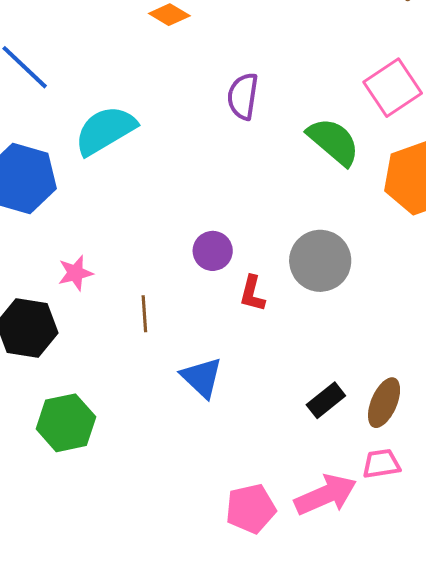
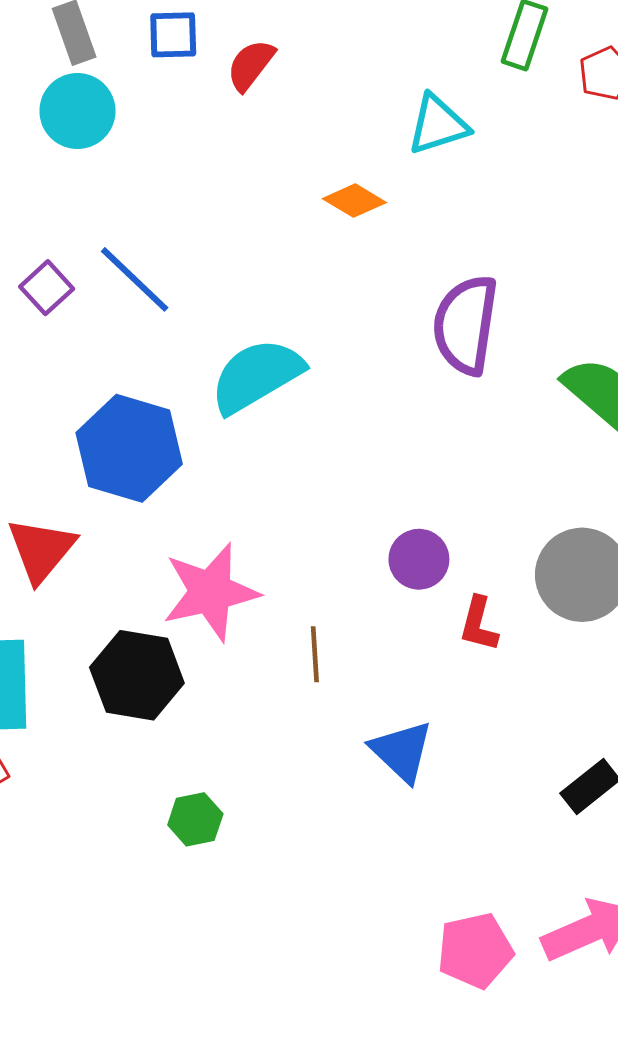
purple semicircle: (243, 96) -> (465, 325), size x1.4
pink star: (75, 273) -> (211, 592), size x1.8
green hexagon: (66, 423) -> (195, 819), size x0.6

